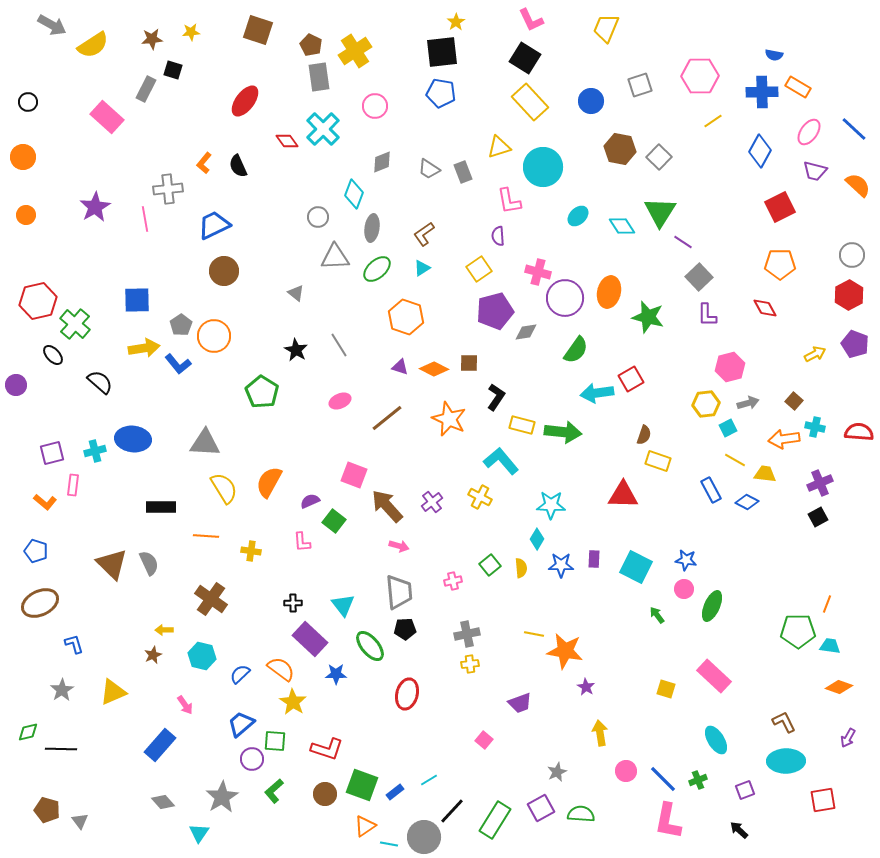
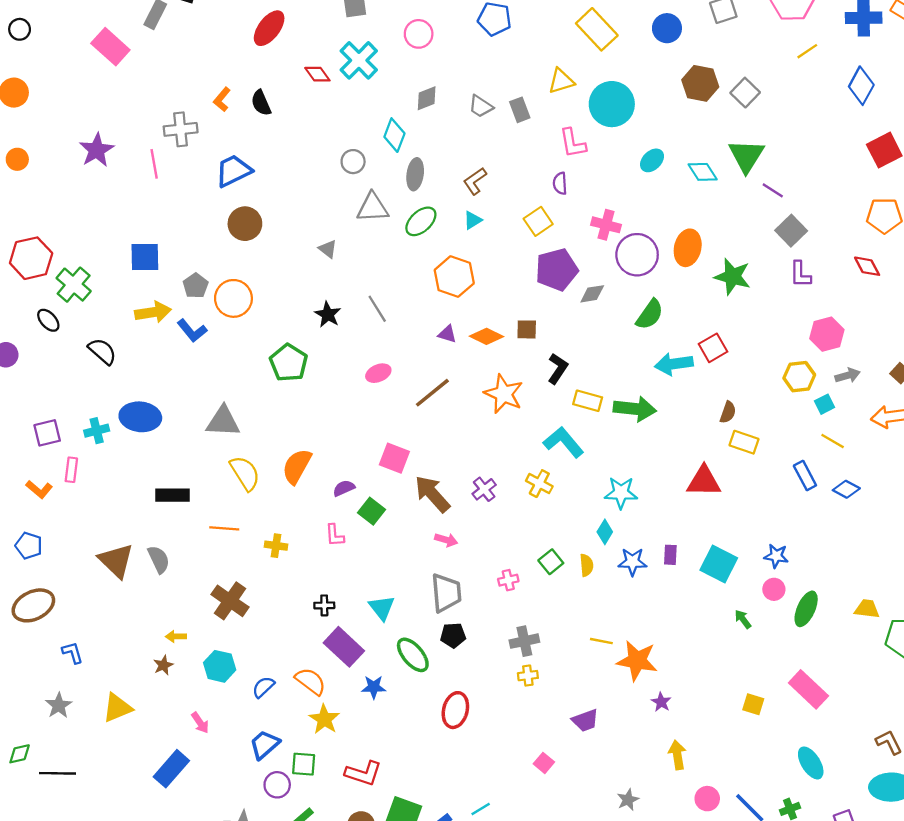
yellow trapezoid: (765, 474) -> (867, 609), moved

